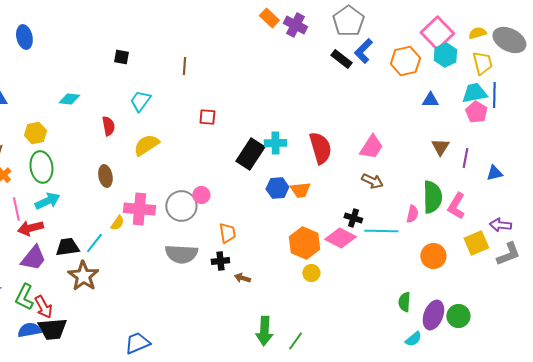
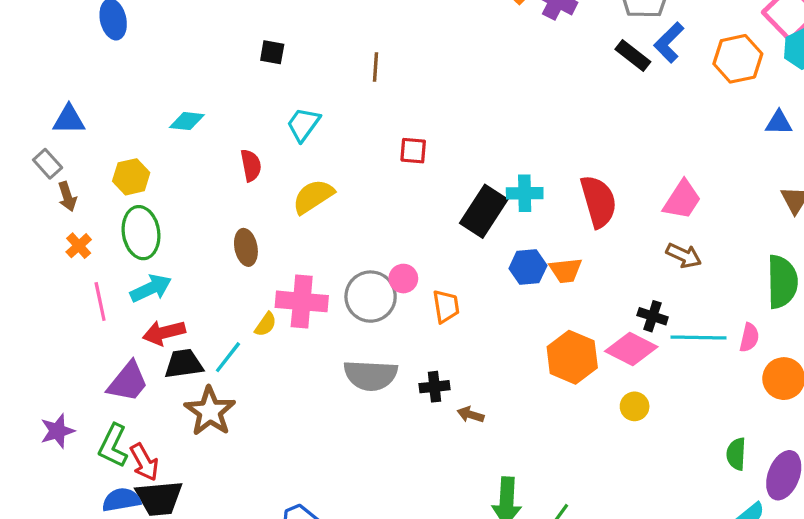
pink semicircle: (412, 214) -> (749, 338), moved
red arrow: (30, 228) -> (164, 333), moved
orange trapezoid: (227, 233) -> (446, 306), moved
yellow circle: (311, 273) -> (635, 406), moved

